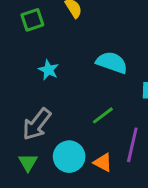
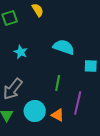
green line: (103, 115) -> (58, 83), turned -42

